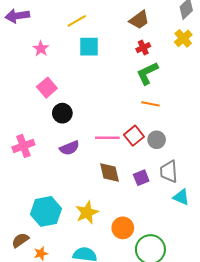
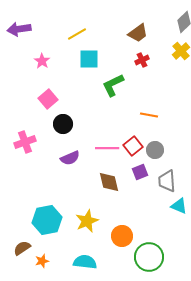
green L-shape: (147, 73) -> (113, 85), moved
pink cross: (23, 146) -> (25, 142), moved
purple square: (141, 178) -> (140, 172), moved

